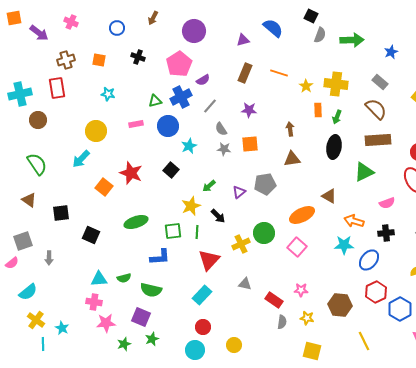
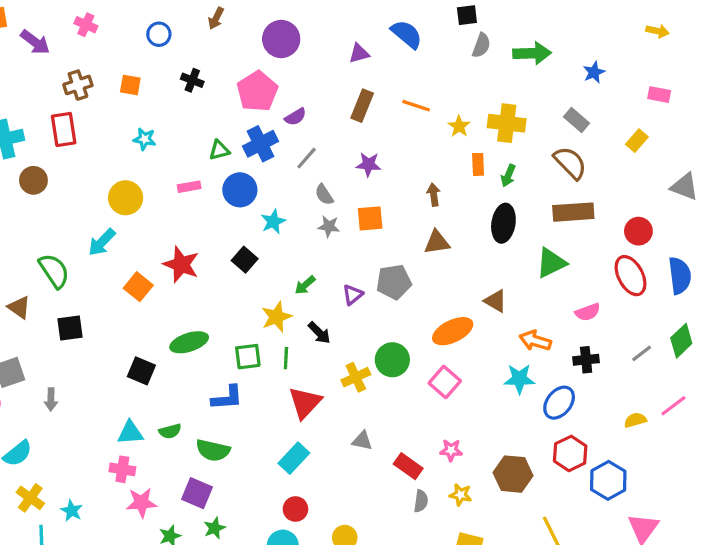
black square: (311, 16) -> (467, 15), turned -32
green semicircle: (37, 164) -> (54, 271), moved
black square: (91, 235) -> (141, 371), moved

